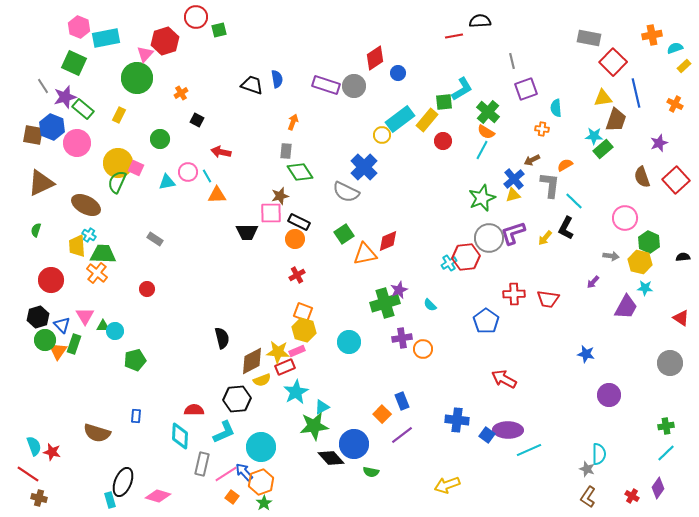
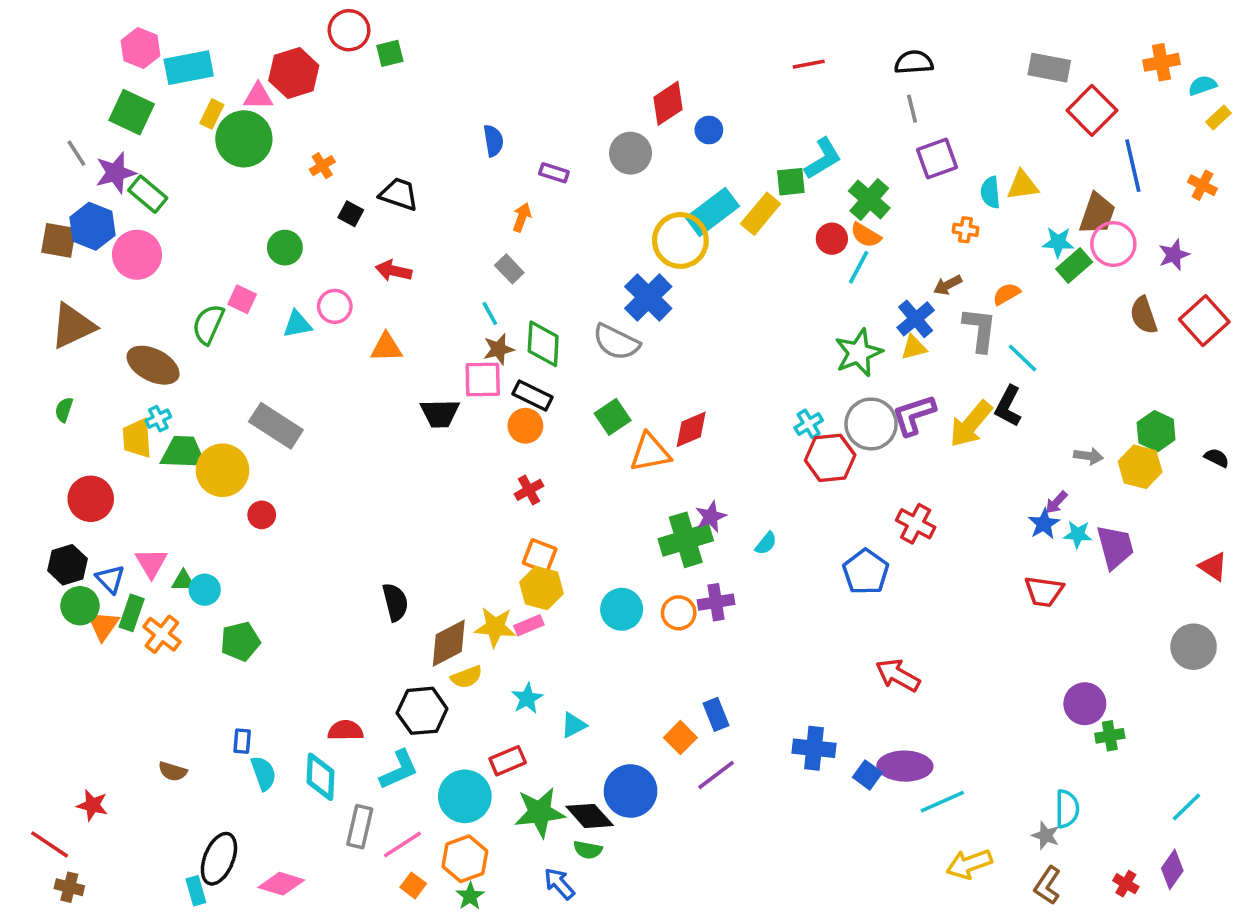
black semicircle: (480, 21) -> (914, 62), moved
pink triangle: (145, 54) -> (258, 96), turned 48
black trapezoid: (252, 85) -> (399, 194), moved
purple rectangle: (326, 85) -> (554, 173), moved, size x0.6
yellow triangle: (603, 98) -> (1022, 185), moved
yellow rectangle: (119, 115) -> (212, 114), moved
yellow circle: (382, 135) -> (680, 240), size x1.8
red circle: (443, 141) -> (832, 239), moved
gray rectangle: (286, 151) -> (509, 269), turned -49
yellow circle: (118, 163) -> (223, 470), moved
green diamond: (300, 172) -> (543, 344), moved, turned 36
cyan line: (207, 176) -> (490, 314), moved
pink circle: (625, 218) -> (1113, 244), moved
cyan cross: (89, 235) -> (158, 419), turned 32
yellow arrow: (545, 238) -> (971, 424), size x1.8
gray rectangle: (155, 239) -> (276, 426), size x1.8
black semicircle: (683, 257) -> (1217, 458), turned 32
cyan cross: (449, 263) -> (809, 424), moved
orange cross: (97, 273) -> (162, 634), moved
cyan star: (645, 288) -> (1078, 534), moved
red cross: (514, 294) -> (916, 524), turned 30
red trapezoid: (548, 299) -> (1044, 591), moved
cyan semicircle: (430, 305) -> (766, 543), turned -96
purple trapezoid: (626, 307) -> (1115, 547), turned -44
orange circle: (423, 349) -> (679, 613), moved
blue star: (586, 354) -> (1044, 524), moved, turned 30
red rectangle: (285, 367) -> (508, 761), moved
cyan star: (296, 392) -> (527, 698), size x0.7
green star: (314, 426) -> (540, 812), moved
green cross: (666, 426) -> (1110, 736), moved
brown semicircle: (97, 433) -> (173, 771), size x0.6
cyan semicircle: (34, 446) -> (263, 773), moved
blue arrow: (244, 472) -> (559, 884), moved
green semicircle: (371, 472) -> (588, 850), moved
yellow arrow: (447, 485) -> (969, 864), moved

